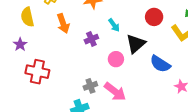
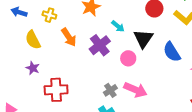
purple cross: (91, 39) -> (100, 45), size x1.5
blue semicircle: (160, 64) -> (172, 52), turned 40

